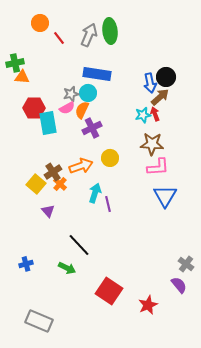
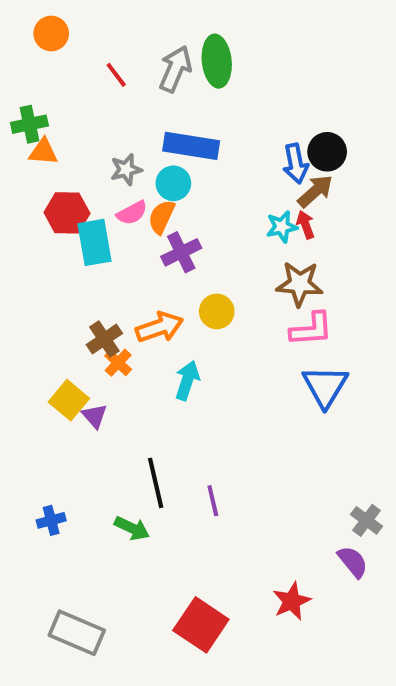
orange circle: (40, 23) -> (51, 34), moved
gray star: (71, 94) -> (126, 170), moved
yellow square: (36, 184) -> (69, 400), moved
purple line: (108, 204) -> (213, 501), moved
black line: (79, 245) -> (156, 483), turned 30
red square: (109, 291) -> (201, 625), moved

